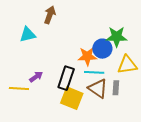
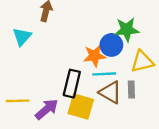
cyan triangle: (28, 35) -> (22, 37), turned -30
purple arrow: (36, 77) -> (47, 109), moved, size x1.5

